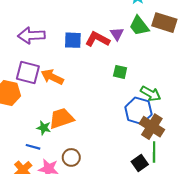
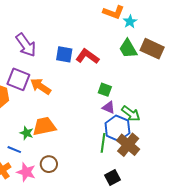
purple triangle: (117, 34) -> (109, 108), moved, turned -40
purple arrow: (31, 35) -> (26, 45), turned -130
green line: (154, 152) -> (103, 143), moved

